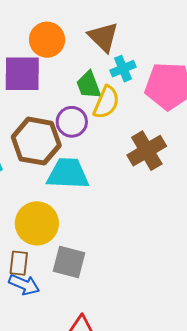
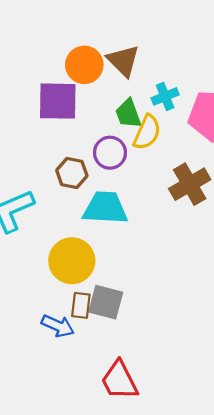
brown triangle: (103, 37) -> (123, 61), moved
brown hexagon: (36, 141) -> (72, 173), size x0.6
brown rectangle: (19, 263) -> (81, 305), moved

